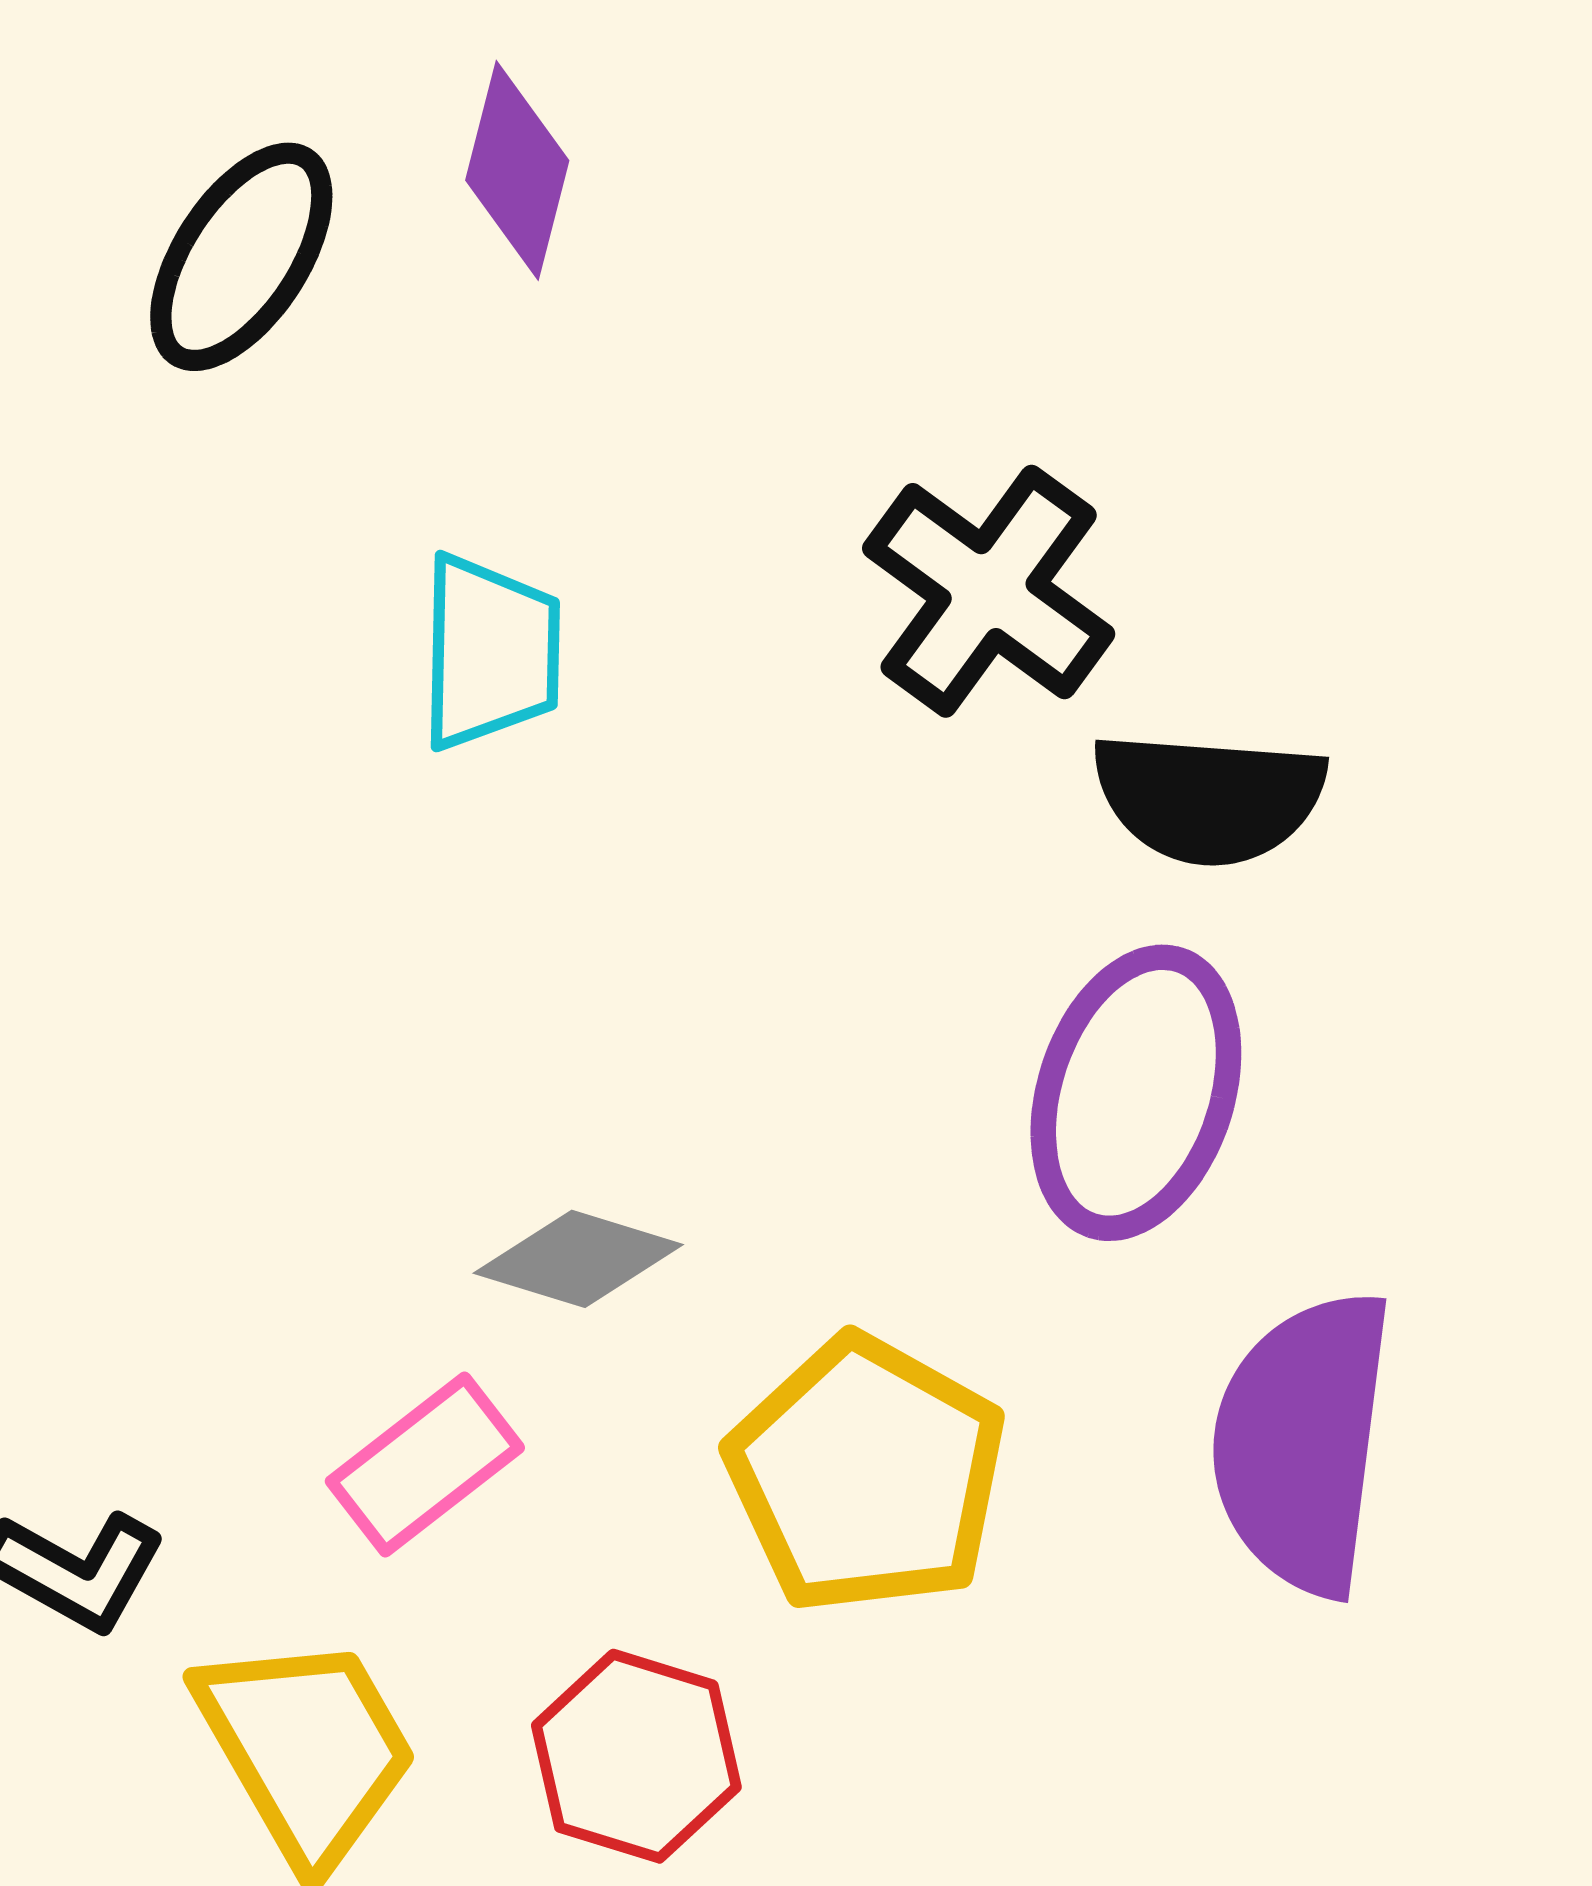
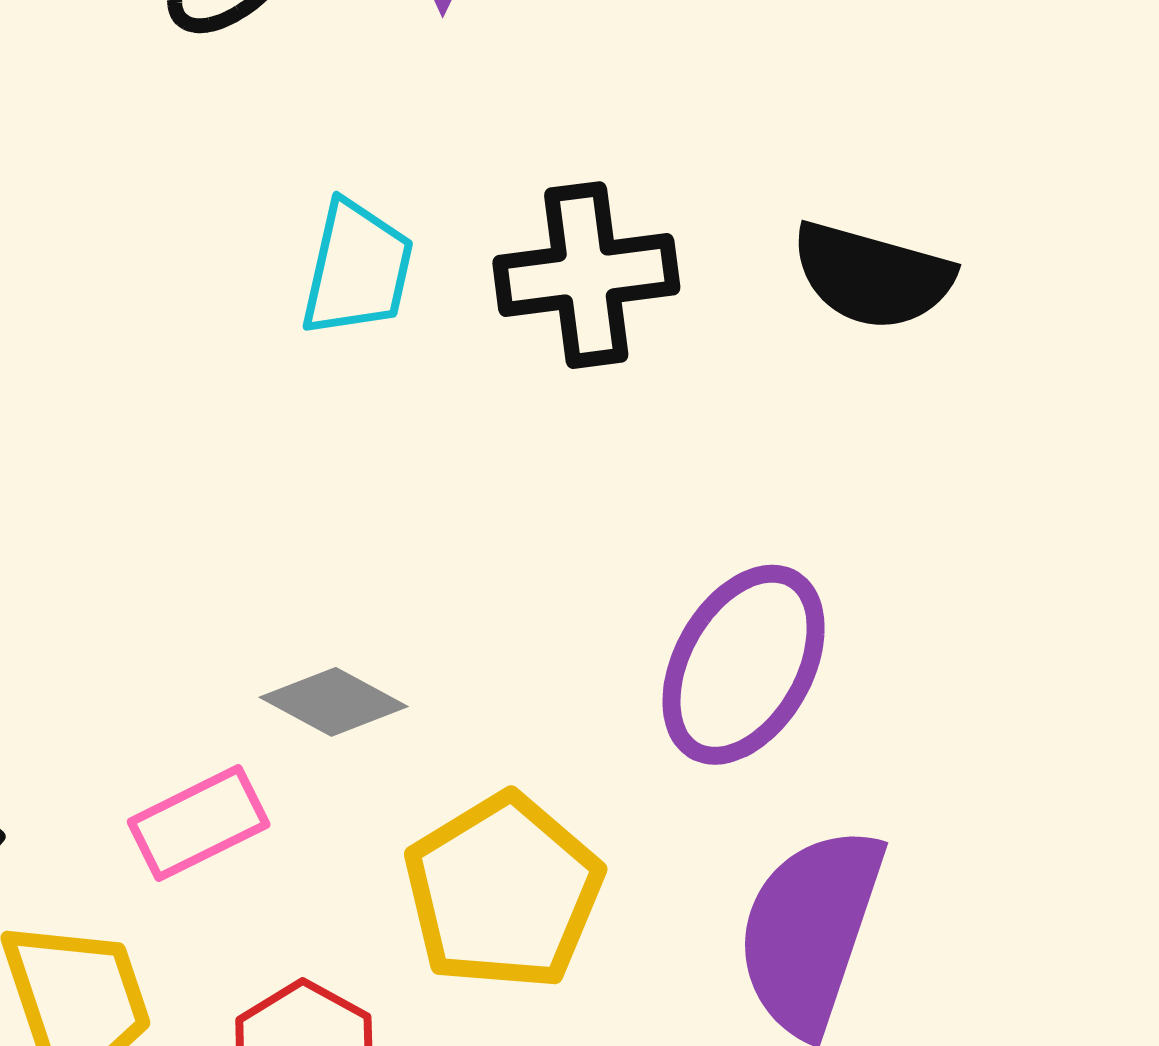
black cross: (989, 591) -> (586, 275), moved, turned 35
black semicircle: (1209, 798) -> (872, 276), moved

